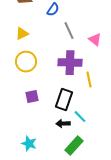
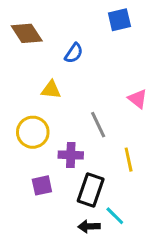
gray line: (69, 31) -> (98, 125), moved
yellow triangle: (22, 34) -> (51, 90), moved, turned 32
purple cross: (70, 63) -> (71, 155), moved, size x0.7

